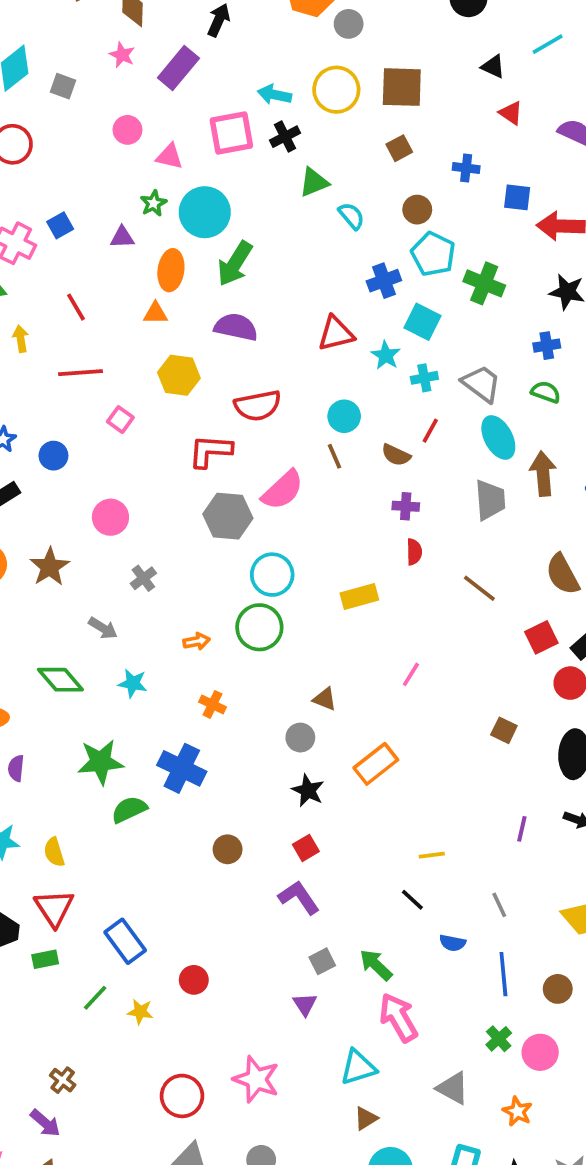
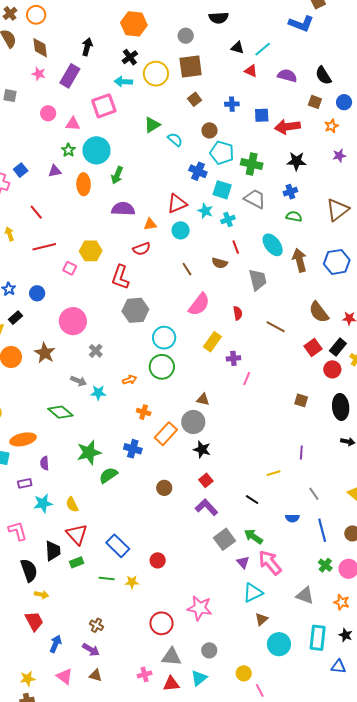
gray circle: (349, 24) -> (186, 36), moved
cyan line: (548, 44) -> (263, 49), moved
black cross: (285, 137) -> (130, 57), moved
green arrow: (235, 264) -> (117, 175), size x0.7
blue cross: (384, 281) -> (198, 171), turned -36
orange triangle: (155, 313) -> (150, 224), moved
yellow hexagon: (179, 375) -> (91, 251), moved
gray trapezoid: (481, 384) -> (255, 199), moved
red semicircle: (258, 406) -> (142, 249), size x0.7
cyan circle: (344, 416) -> (181, 230), moved
red line: (430, 431) -> (236, 247), turned -40
red L-shape: (210, 451) -> (120, 277), turned -65
pink semicircle: (283, 490) -> (199, 304), moved
gray trapezoid: (490, 500) -> (258, 280), moved
purple cross: (406, 506) -> (233, 358), moved
pink circle: (110, 517) -> (73, 321), size x1.4
yellow rectangle: (359, 596) -> (212, 342), turned -30
cyan star: (133, 683) -> (98, 393), moved
gray circle: (300, 738) -> (193, 422), size x1.5
orange rectangle: (376, 764) -> (166, 434), moved
blue cross: (182, 768) -> (133, 449), size x0.7
purple line: (522, 829) -> (301, 452), moved
black line: (412, 900) -> (252, 500), moved
gray square: (322, 961) -> (224, 539), size x1.5
green line: (95, 998) -> (107, 579), turned 63
purple triangle: (305, 1004) -> (243, 562), moved

